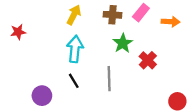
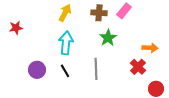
orange arrow: (171, 22) -> (150, 48), moved
red cross: (148, 60) -> (138, 67), moved
purple circle: (42, 96) -> (37, 70), moved

